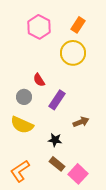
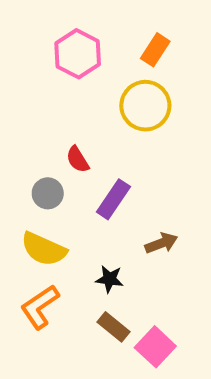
orange L-shape: (20, 171) -> (40, 307), moved

